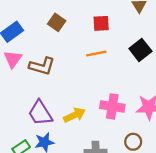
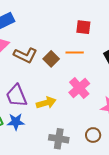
brown square: (57, 22) -> (51, 59), moved
pink cross: (112, 106) -> (79, 88), moved, turned 30

